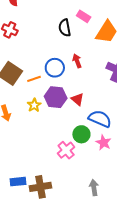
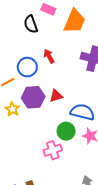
red triangle: (77, 99) -> (56, 96), turned -48
pink cross: (66, 150) -> (53, 150), turned 30

